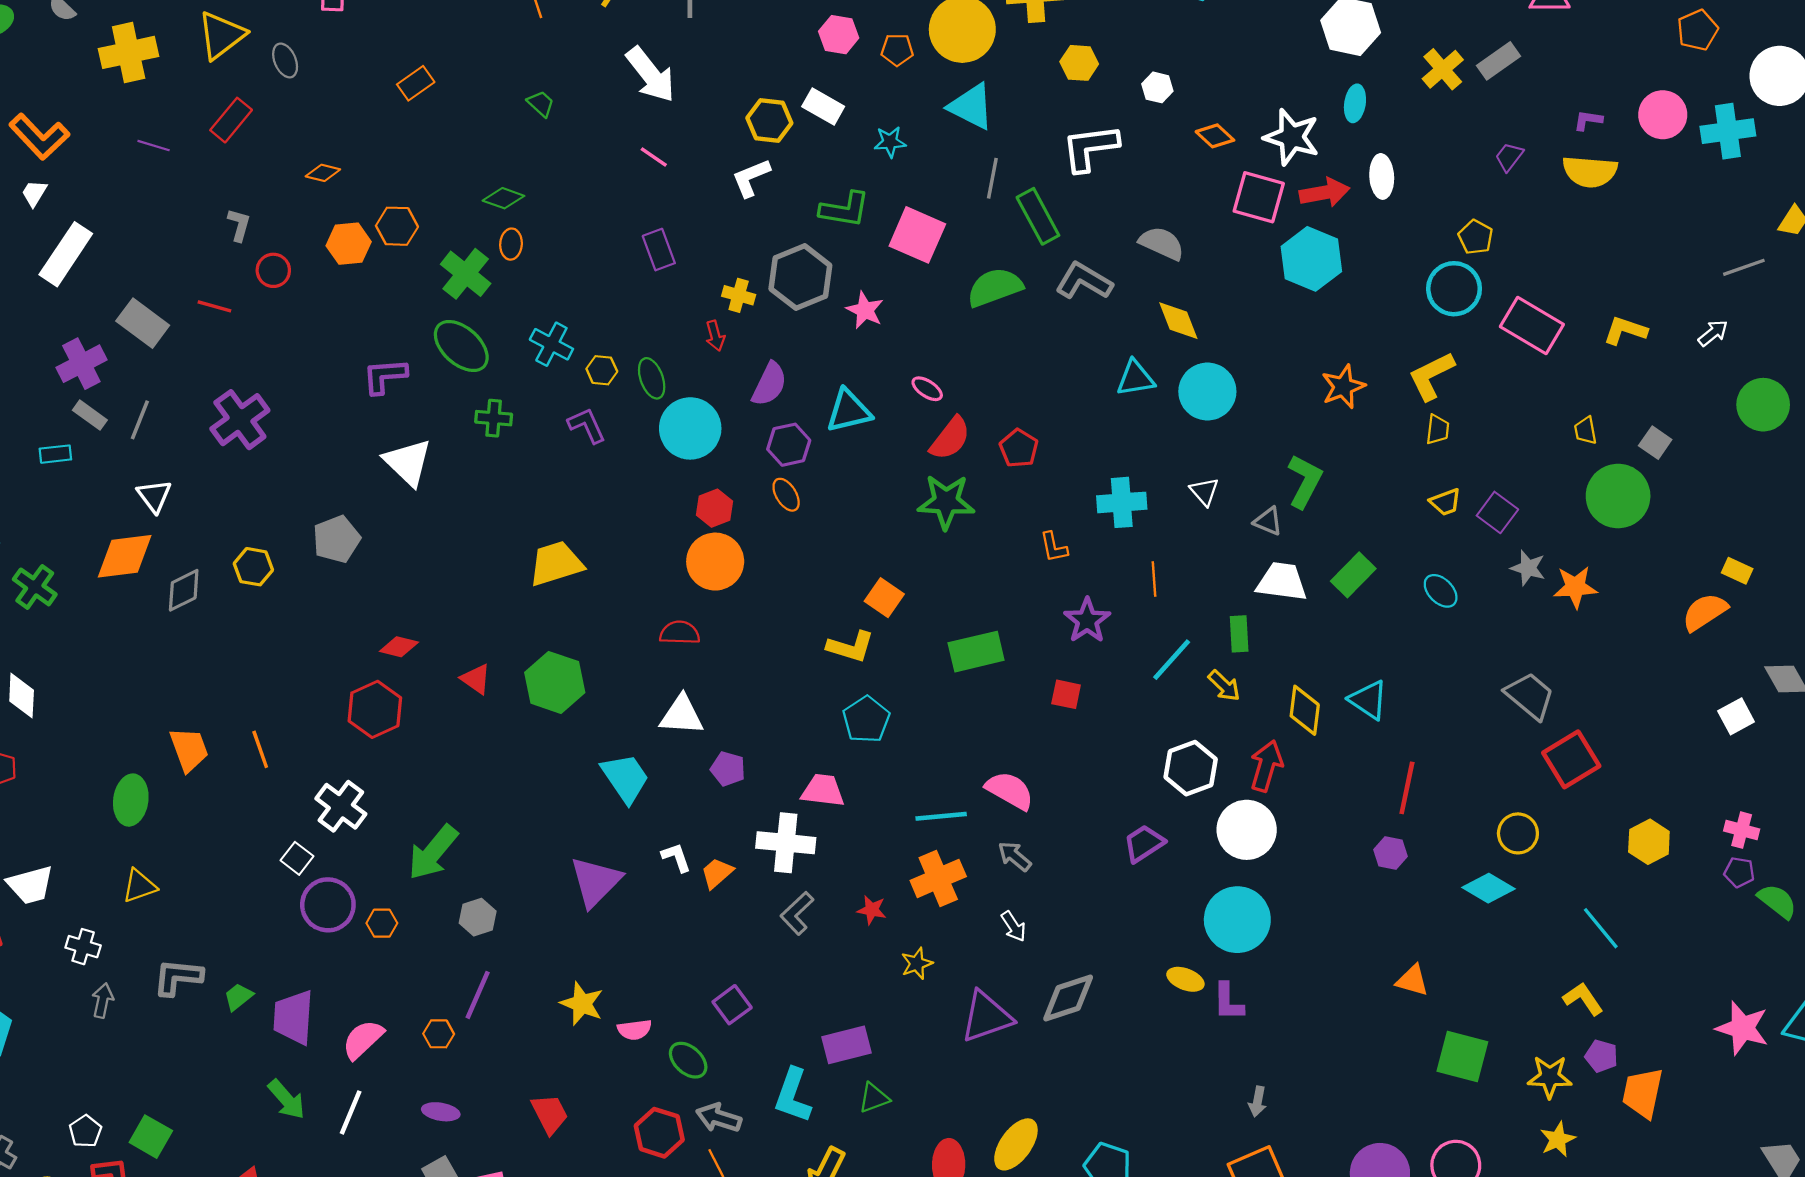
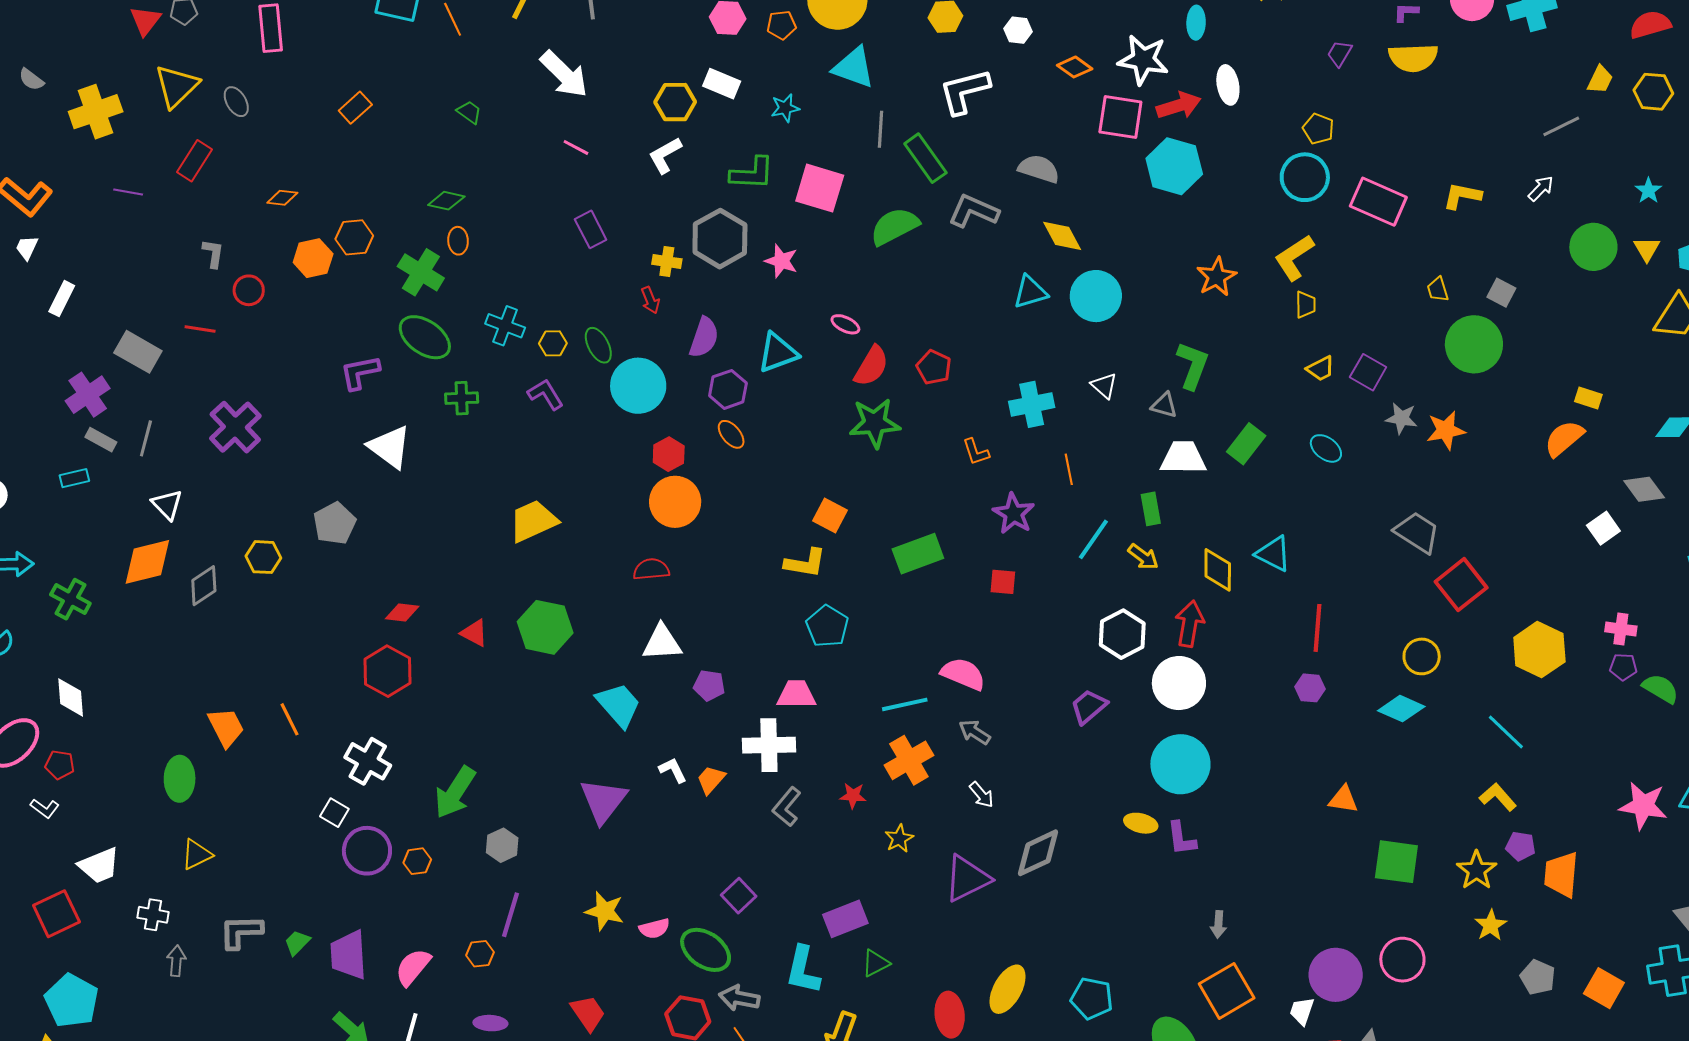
white rectangle: (66, 254) -> (62, 299), size x0.6
yellow hexagon: (1649, 842) -> (1539, 650), size x1.4
green ellipse: (688, 1060) -> (706, 950), size x1.4
yellow star: (1550, 1077) -> (1477, 870), turned -30

